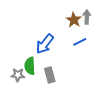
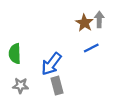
blue arrow: (45, 44) -> (51, 64), moved
green semicircle: (30, 66) -> (15, 54), moved

